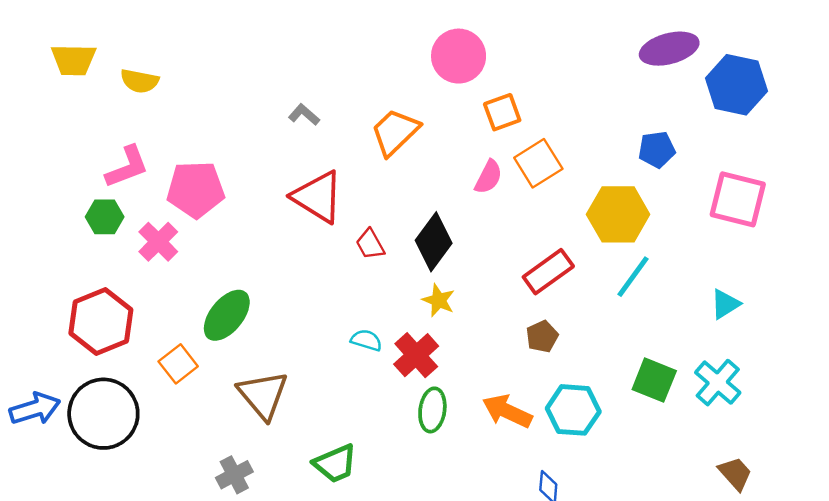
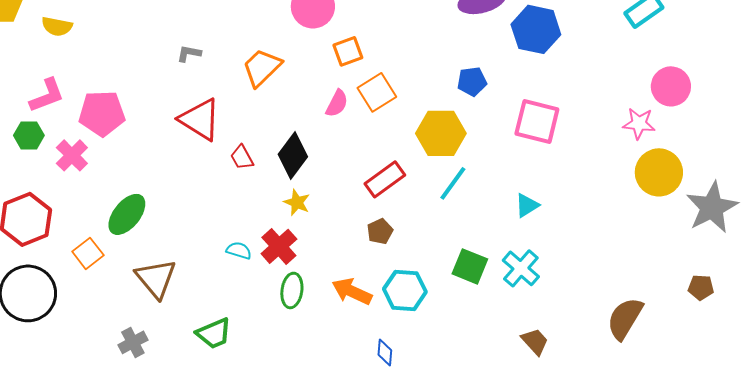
gray L-shape: (304, 115) -> (189, 53), turned -30
cyan semicircle: (366, 340) -> (239, 250), moved

